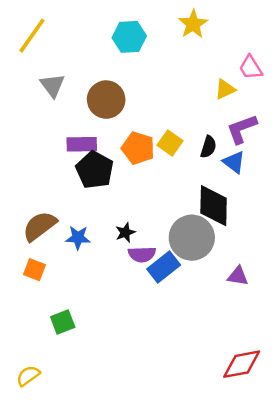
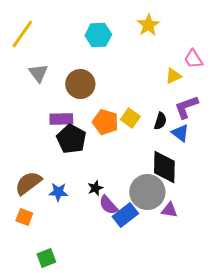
purple semicircle: (142, 254) -> (108, 205), turned 50
purple triangle: (238, 276) -> (169, 210), moved

